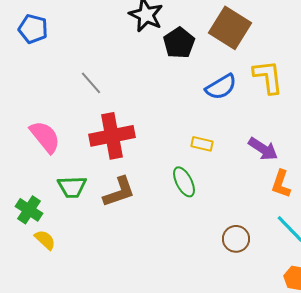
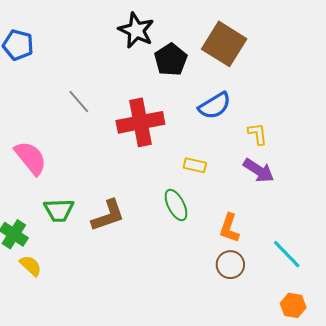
yellow L-shape: (268, 77) -> (258, 134), moved, size x0.6
red cross: (112, 136) -> (140, 122), moved
orange L-shape: (281, 184) -> (229, 228), moved

